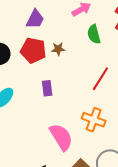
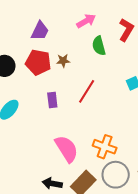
red line: (100, 79) -> (87, 91), moved
orange cross: (94, 120) -> (105, 147), moved

